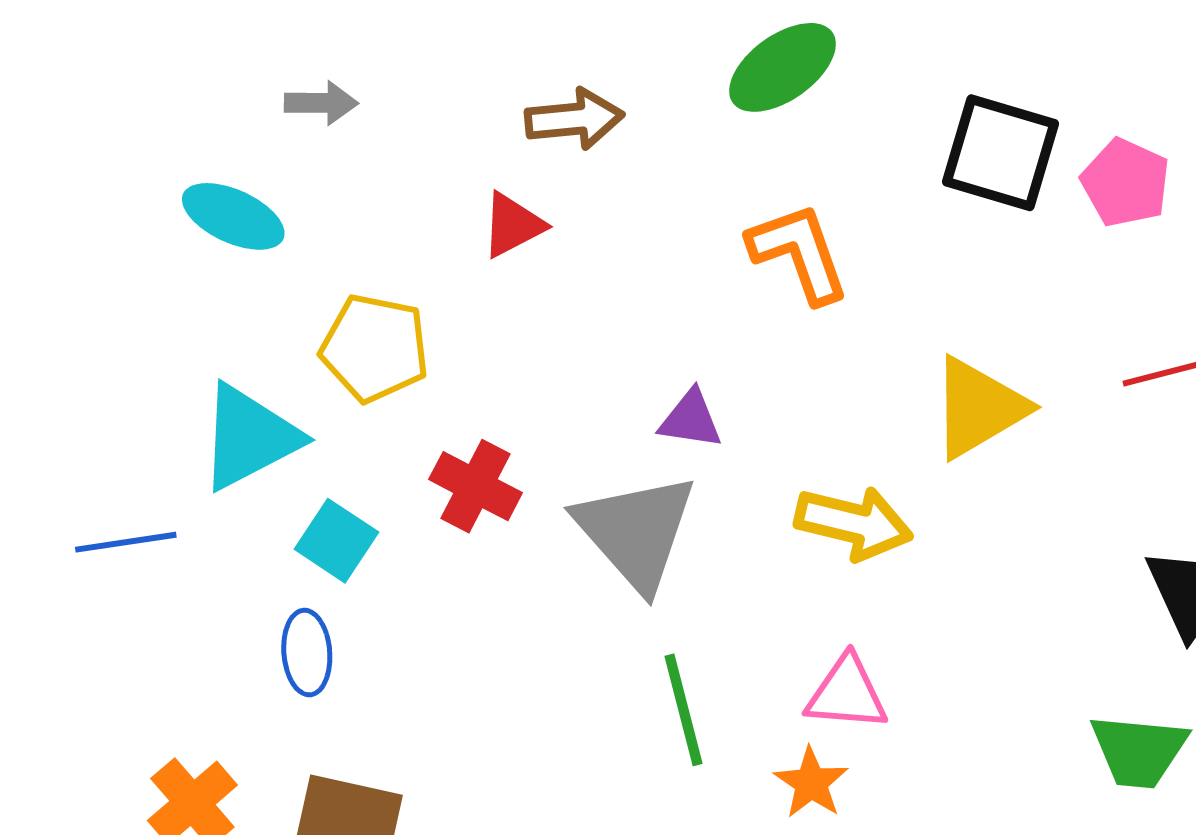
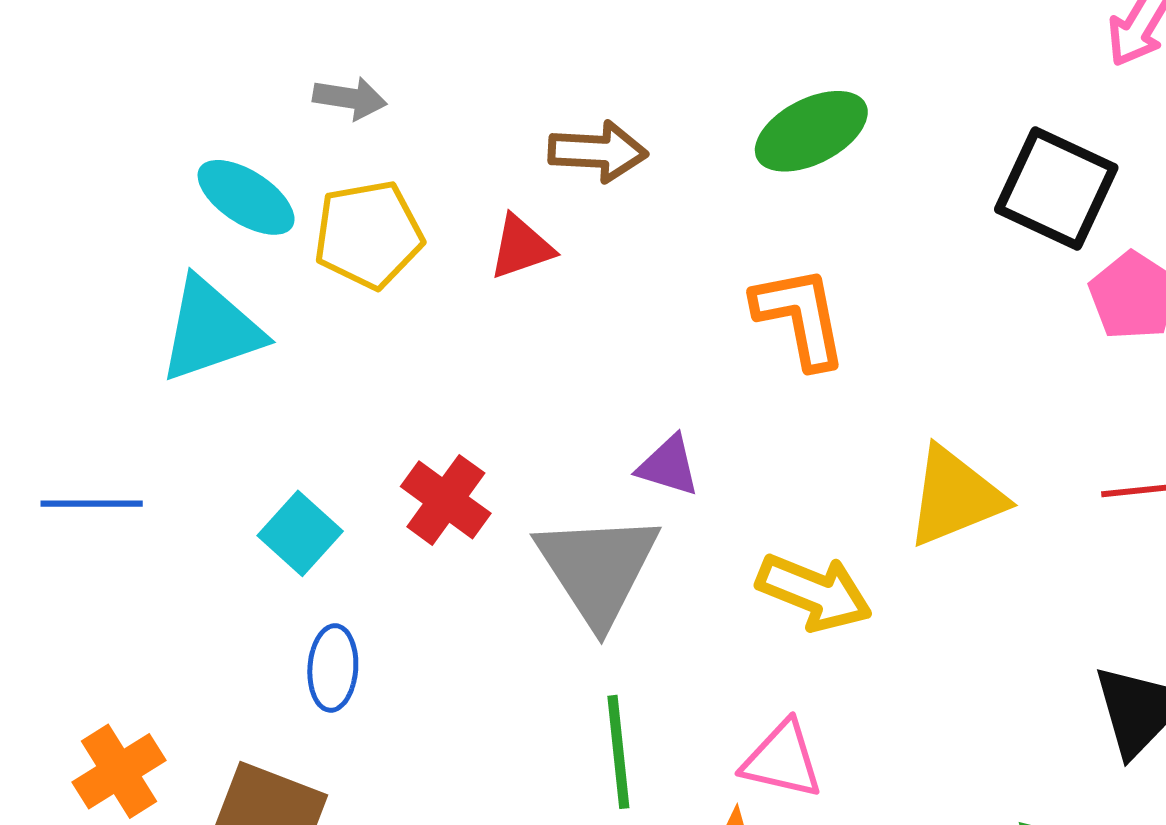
black square: (1001, 153) -> (1056, 189), moved
yellow pentagon: (375, 348) -> (368, 235), moved, turned -30
cyan triangle: (249, 437) -> (211, 330), moved
blue ellipse: (307, 653) -> (333, 668), moved

